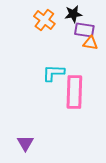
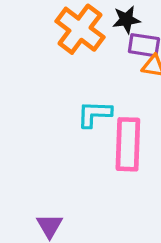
orange cross: (44, 20) -> (80, 29), size x1.4

